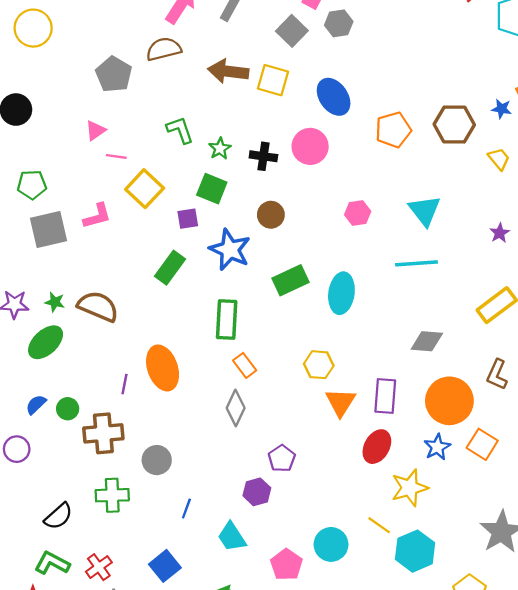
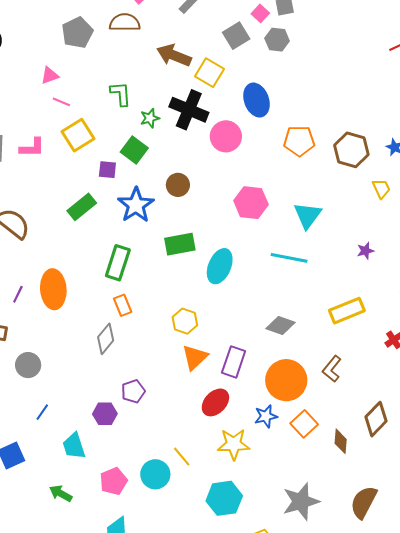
black cross: (263, 156) -> (189, 110), moved, size x1.6
pink hexagon: (358, 213) -> (251, 203), size x1.5
yellow line: (379, 525) -> (182, 457), moved

